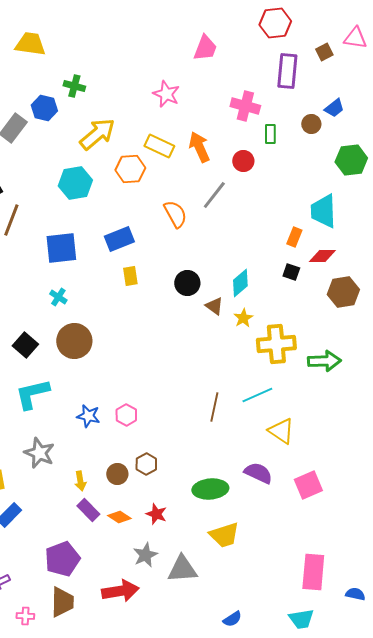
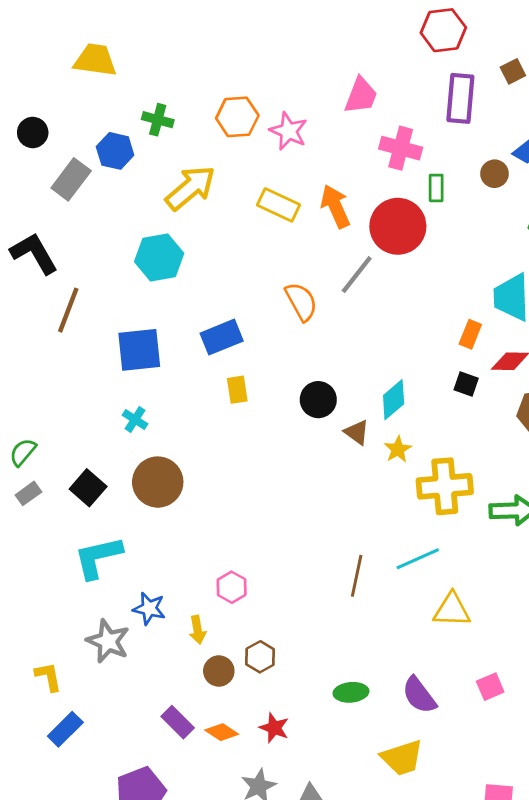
pink trapezoid: (205, 48) -> (361, 96), moved
red circle: (243, 161) -> (398, 226), size x1.8
orange hexagon: (130, 169) -> (237, 117), moved
blue star: (88, 416) -> (149, 608), moved
yellow triangle: (281, 431) -> (452, 610), turned -32
purple semicircle: (258, 473) -> (419, 695), moved, turned -152
yellow arrow: (80, 481) -> (198, 630), moved
pink square: (308, 485) -> (490, 687), size x0.7
green ellipse: (210, 489) -> (351, 692), size x0.7
yellow trapezoid: (224, 535) -> (402, 758), moved

